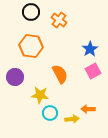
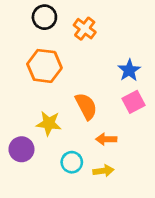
purple circle: (15, 77) -> (21, 149), moved
yellow star: (40, 95) -> (49, 123), moved
orange arrow: (88, 109) -> (106, 139), moved

